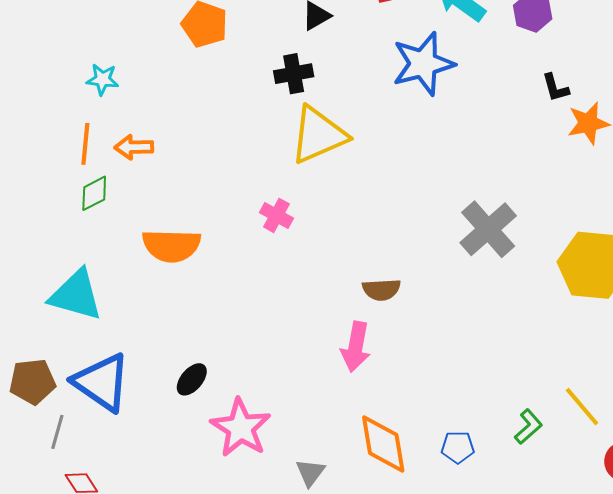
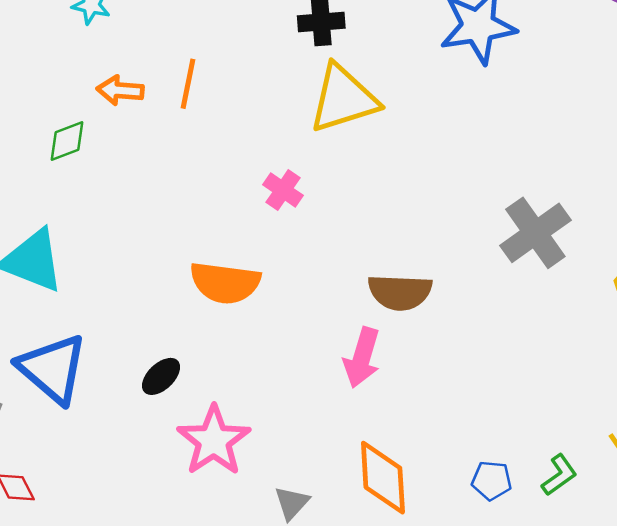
orange line: (85, 144) -> (188, 84), moved
orange semicircle: (171, 246) -> (225, 283), moved
brown semicircle: (381, 290) -> (400, 292), size x1.4
blue pentagon: (458, 447) -> (492, 480), moved

